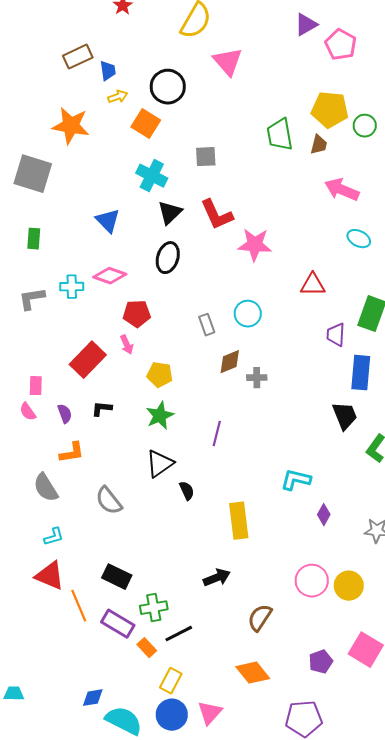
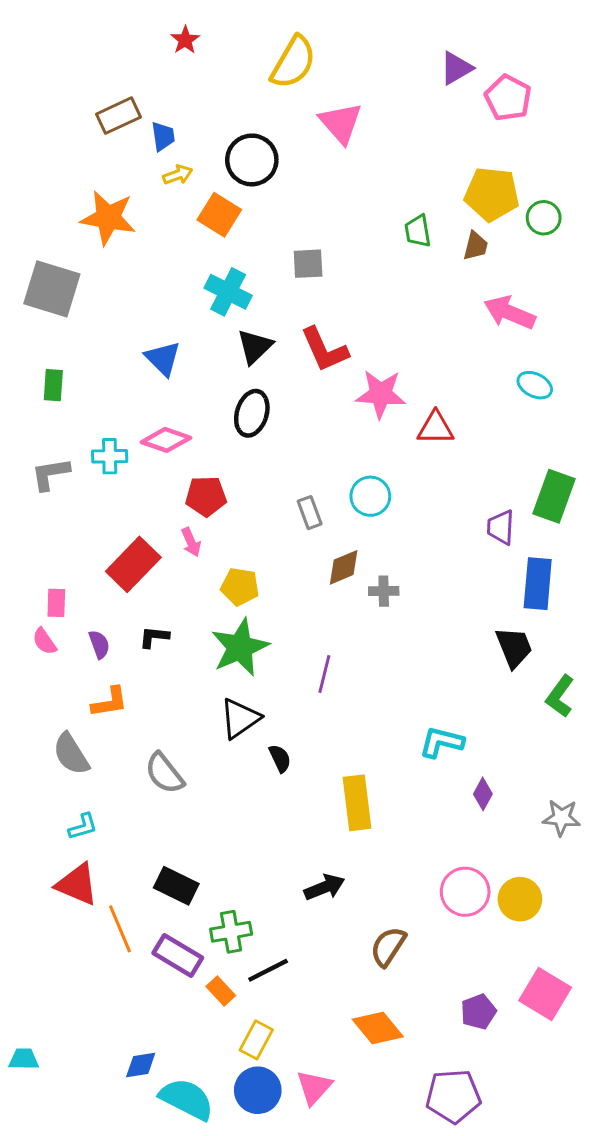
green trapezoid: (280, 135) -> (418, 231), size x0.7
red triangle: (313, 285) -> (436, 428), moved
green star: (160, 416) -> (240, 647), size x1.4

